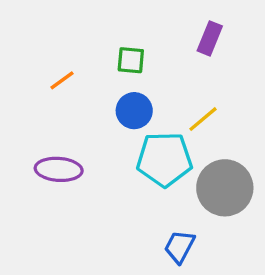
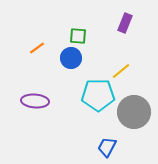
blue circle: (134, 111) -> (71, 58), moved

